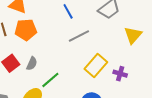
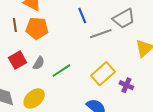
gray line: (79, 36) -> (101, 34), moved
green line: (50, 80) -> (61, 71), moved

